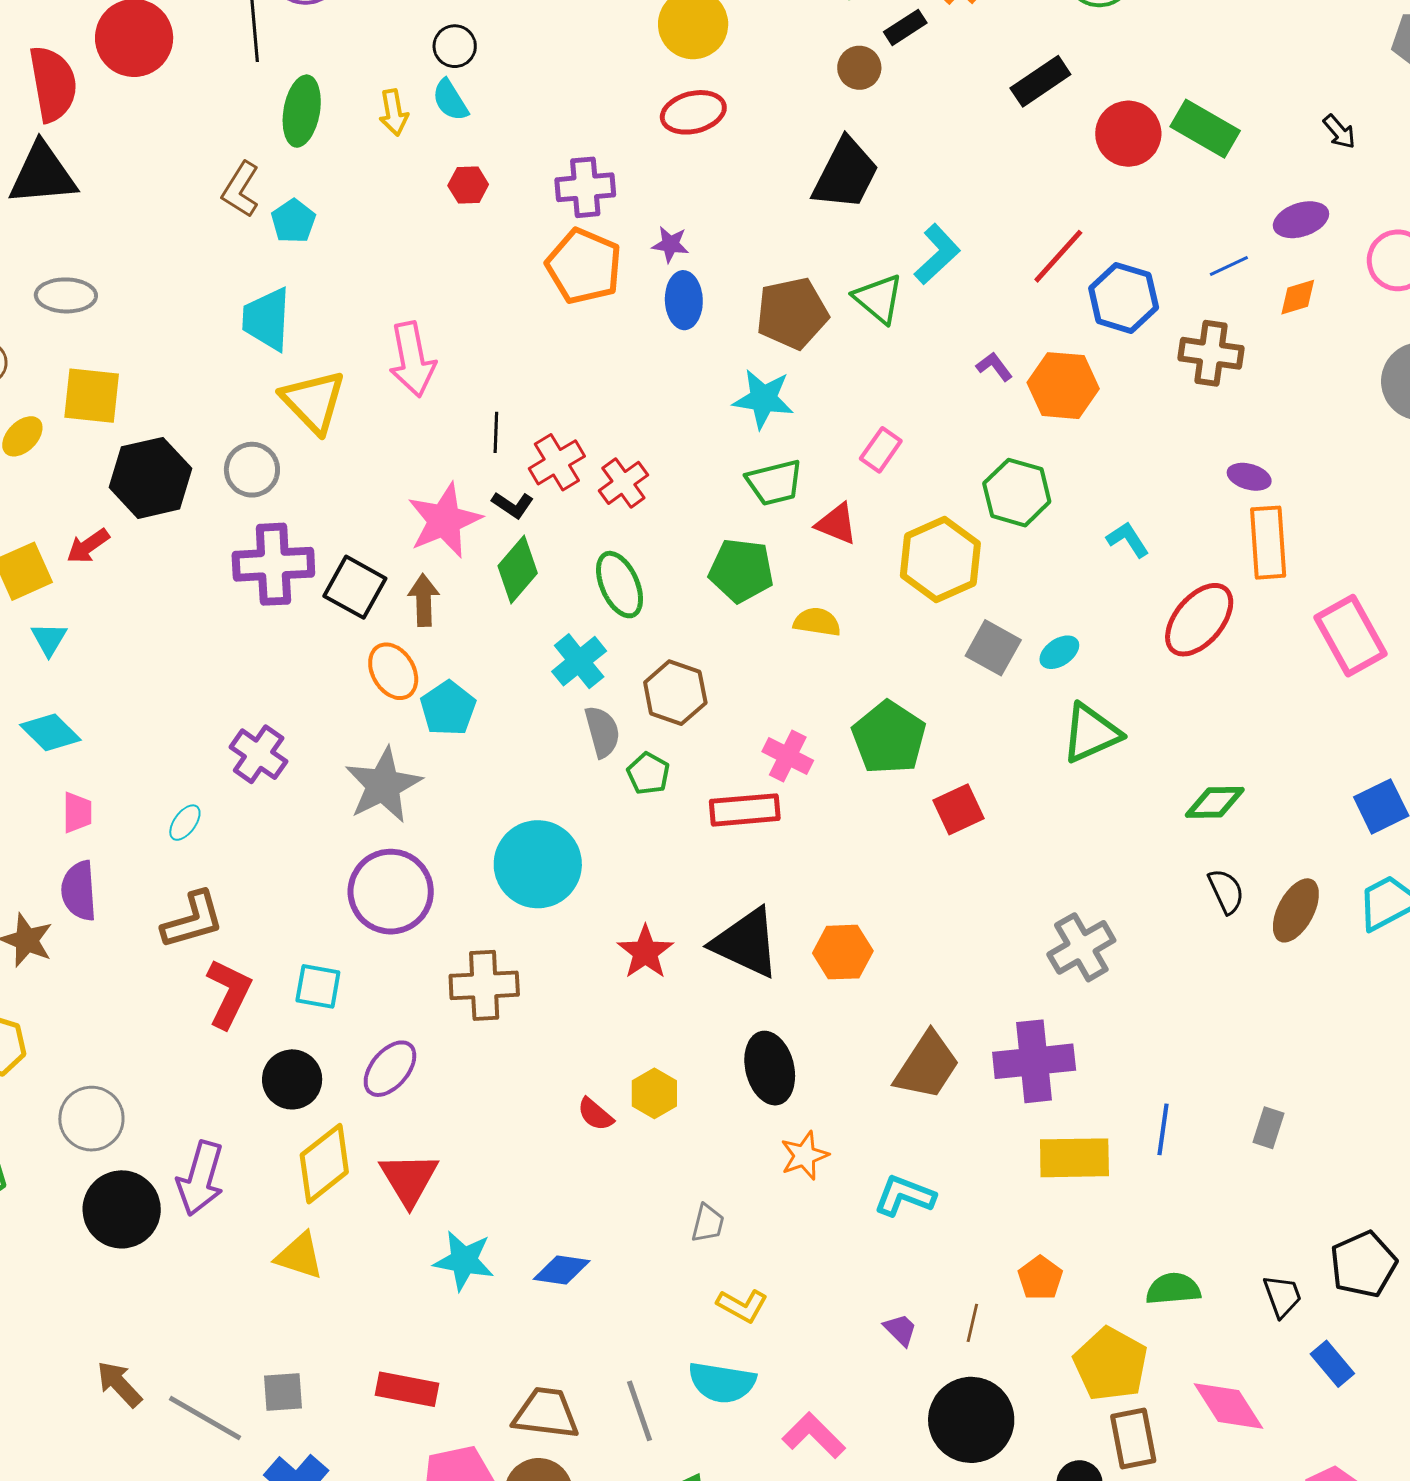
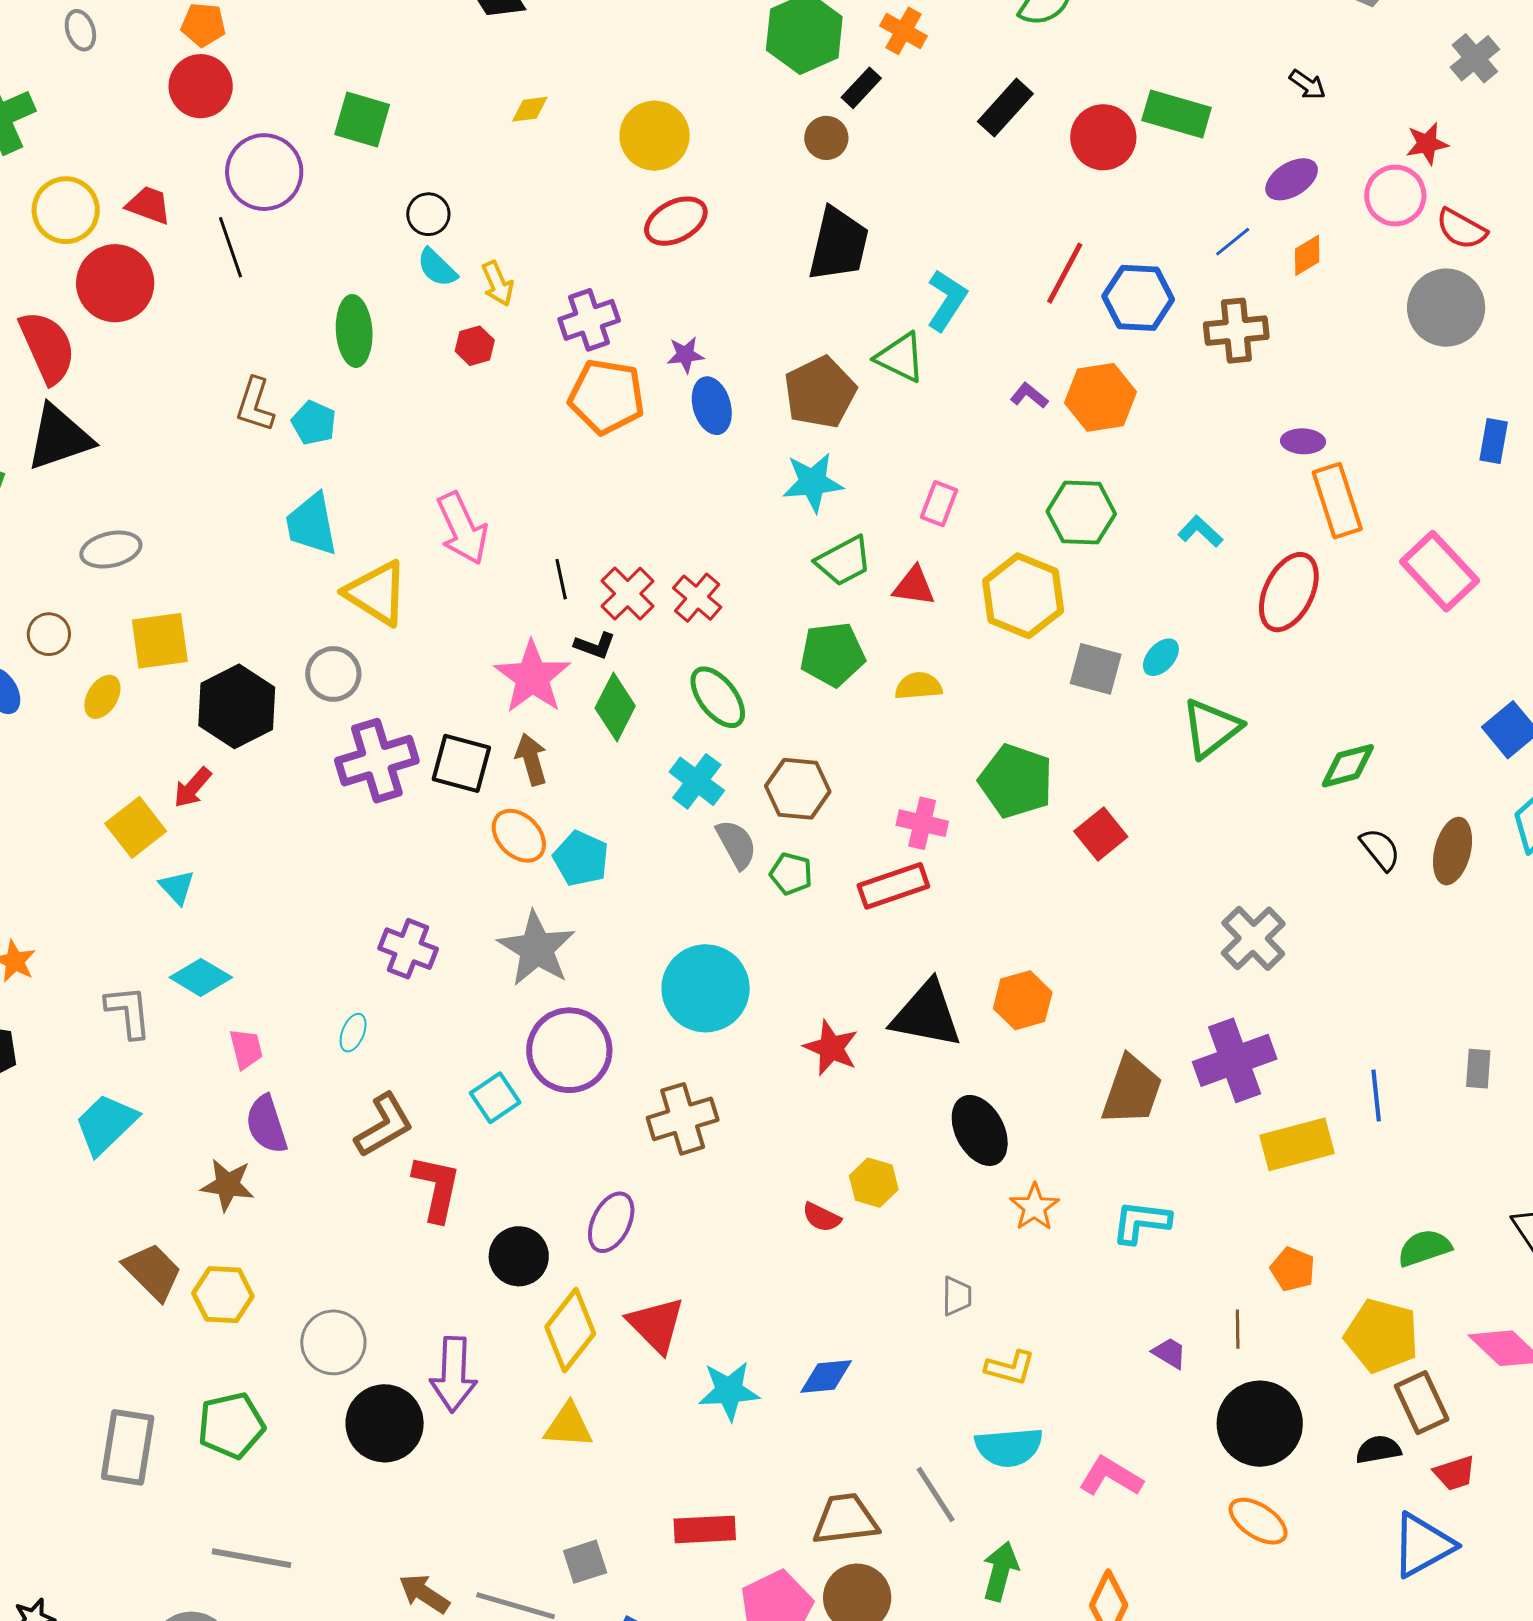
green ellipse: (302, 111) -> (354, 331), moved
yellow arrow: (394, 112) -> (498, 284), moved
cyan square: (318, 986) -> (495, 1098), moved, turned -30

